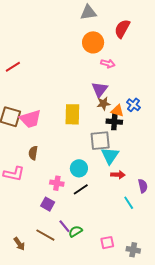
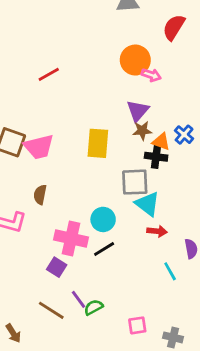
orange circle: (93, 42) -> (135, 60), moved
red line: (13, 67) -> (49, 74), moved
cyan triangle: (110, 156) -> (148, 204), turned -30
pink cross: (57, 183) -> (71, 239), size x1.6
brown arrow: (19, 244) -> (13, 333), moved

